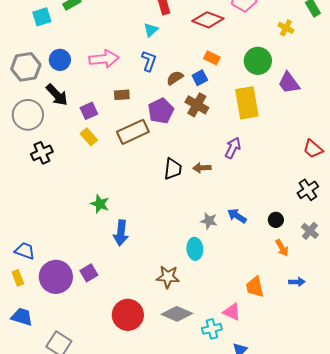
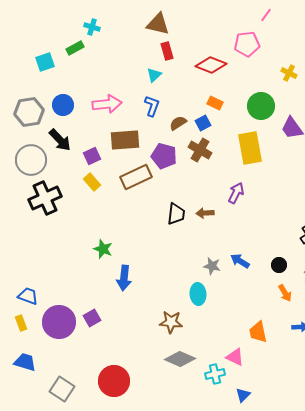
brown rectangle: (122, 95) -> (125, 140), size x1.8
purple pentagon: (161, 111) -> (164, 156), turned -30
black cross: (42, 153) -> (45, 198), size x1.5
red circle: (128, 315) -> (114, 381), moved

